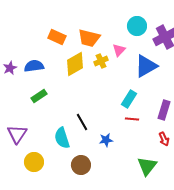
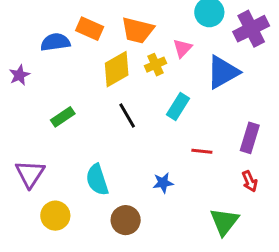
blue semicircle: (34, 66) -> (55, 42), moved
cyan rectangle: (129, 99) -> (178, 106), moved
black line: (82, 122) -> (127, 115), moved

